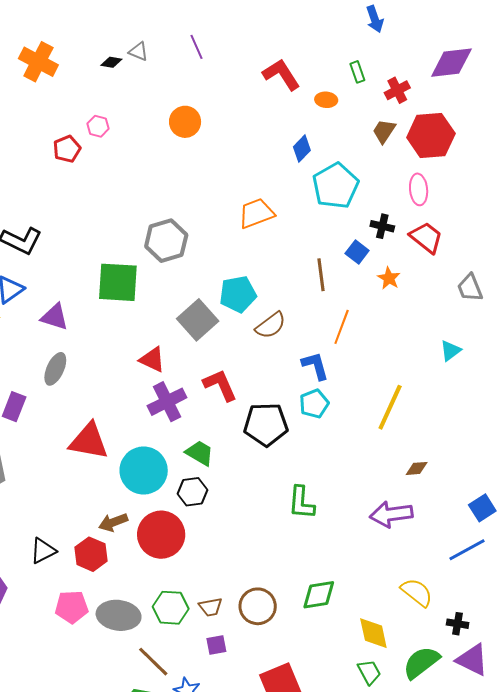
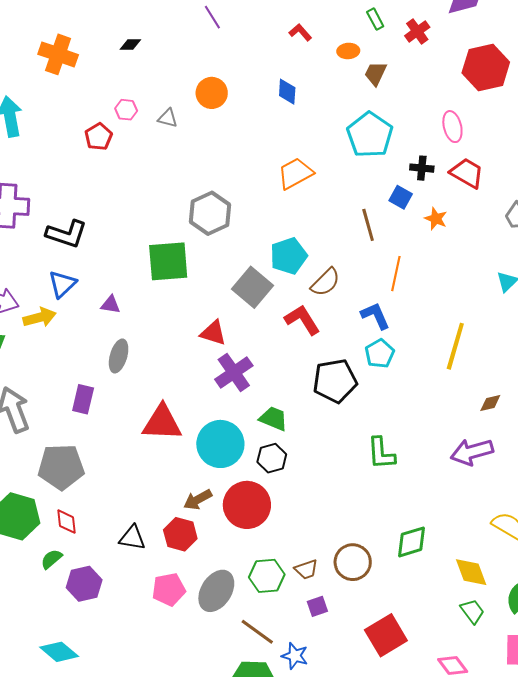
gray triangle: (139, 51) -> (168, 118), moved
red L-shape: (281, 74) -> (300, 32), size x0.6
brown trapezoid: (384, 131) -> (376, 73), moved
red hexagon: (431, 135) -> (486, 67), moved
blue diamond: (302, 149) -> (287, 92), moved, turned -32
purple triangle: (55, 317) -> (110, 305), size x0.7
red L-shape: (220, 385) -> (302, 320), moved
black triangle: (43, 551) -> (132, 538), turned 44
gray ellipse: (119, 615) -> (216, 591), turned -57

